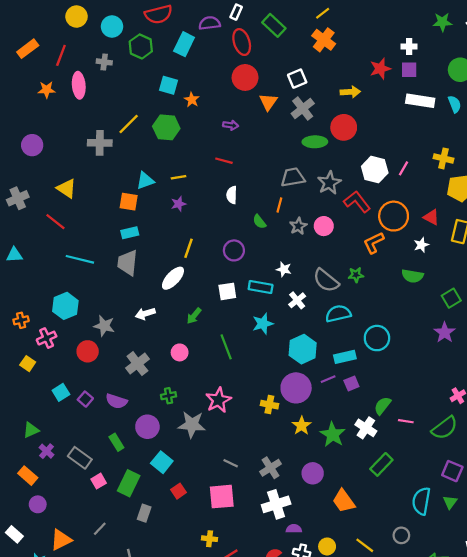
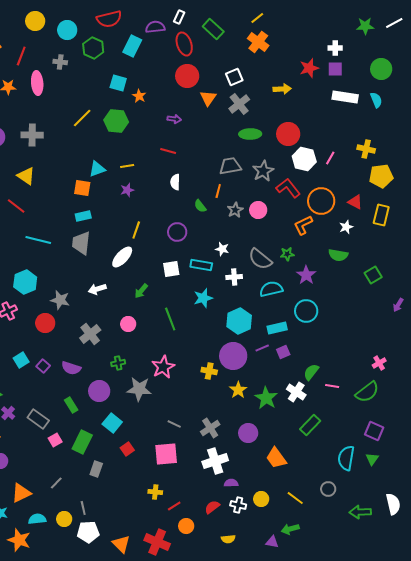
red circle: (344, 127) -> (288, 134), moved
gray cross: (100, 143) -> (32, 135), moved
white cross: (297, 300) -> (234, 277), turned 35
purple star: (445, 332) -> (306, 275), moved

